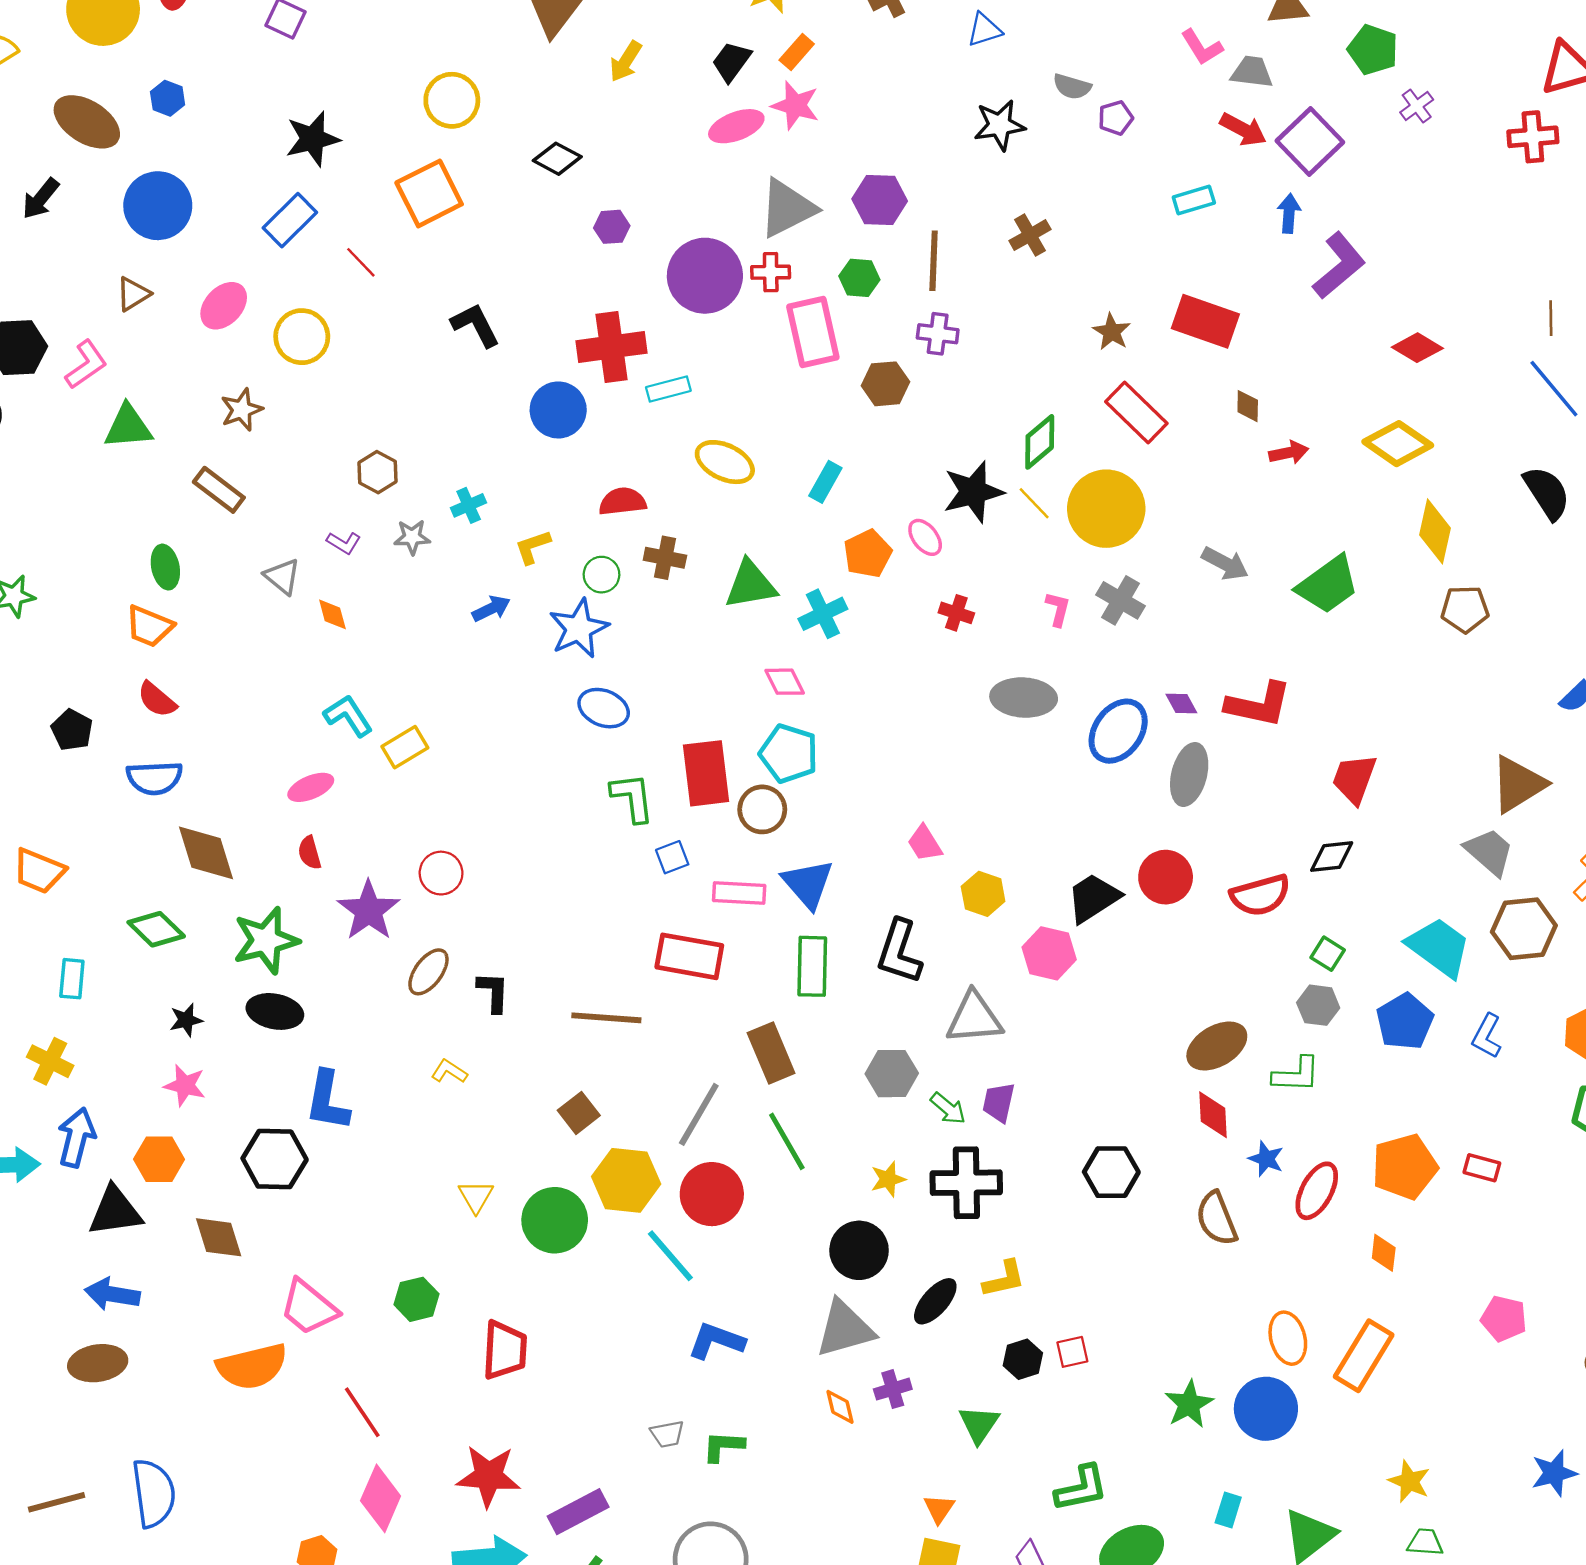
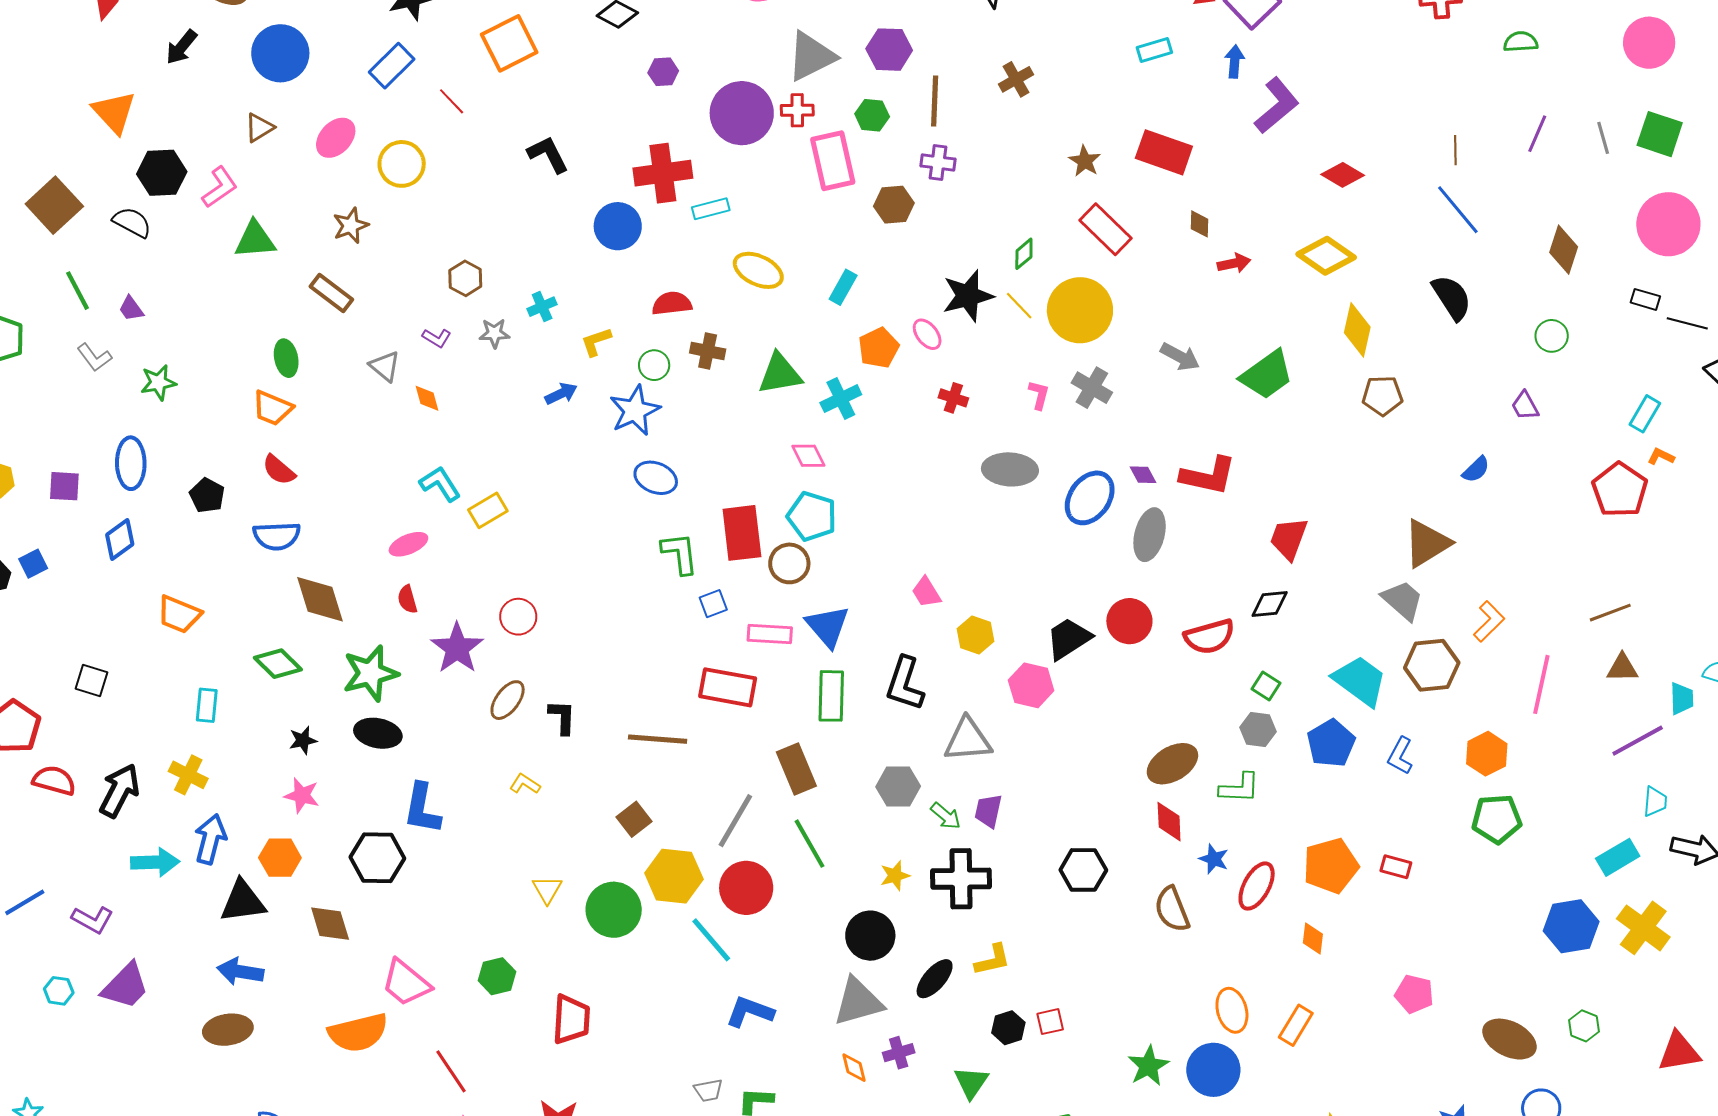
green diamond: (1040, 442) -> (1024, 254), size x0.7
orange rectangle: (1364, 1356) -> (1296, 1025), size x0.7

